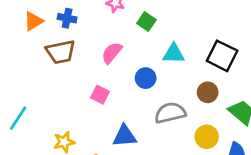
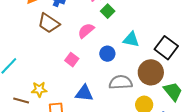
green square: (146, 22) -> (108, 11), moved
brown trapezoid: (61, 52) -> (49, 23), turned 35
brown circle: (208, 92) -> (151, 72), size x1.6

